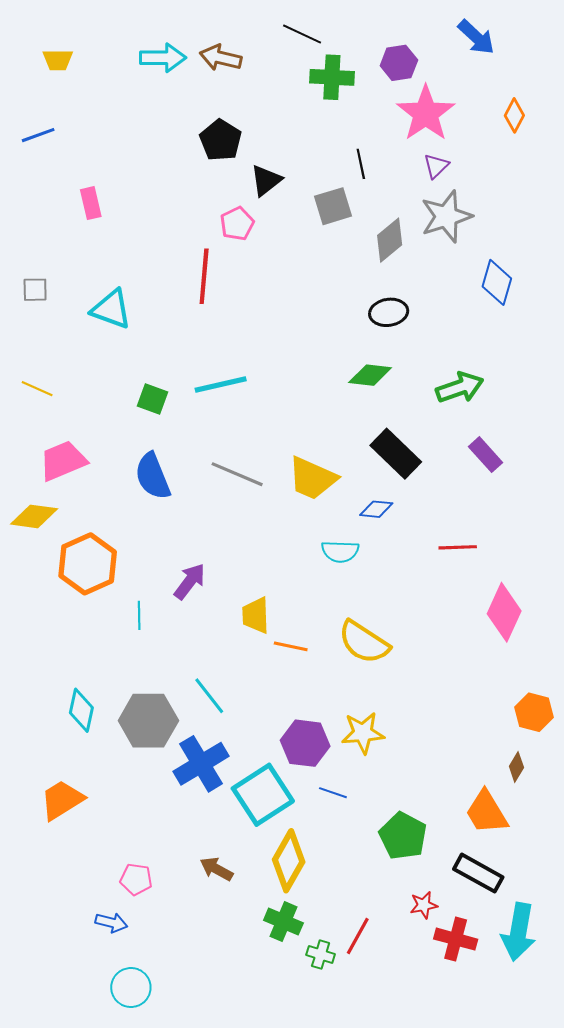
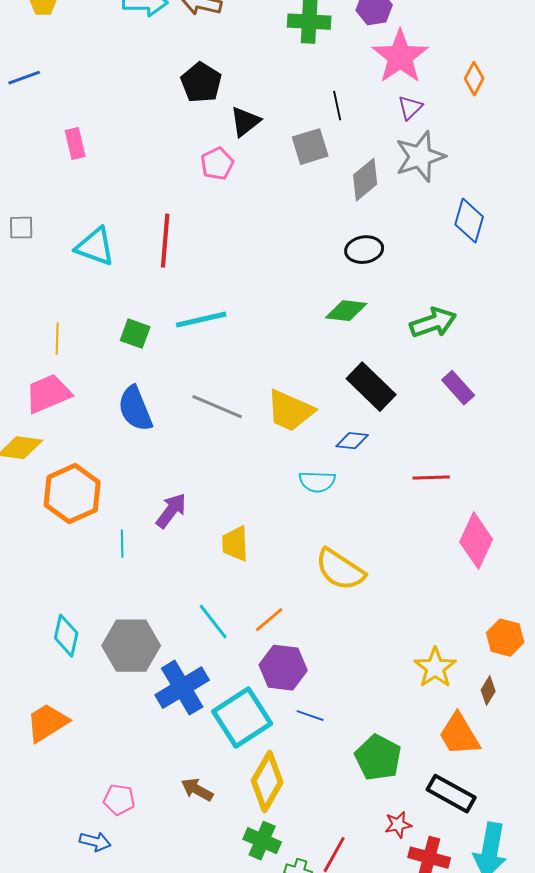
orange diamond: (514, 115) -> (474, 79), moved
red line: (204, 276) -> (165, 241), moved
yellow line: (37, 389) -> (57, 339), moved, turned 68
orange line: (291, 646) -> (269, 620), moved, turned -52
cyan line: (209, 696) -> (213, 622), moved
yellow star: (363, 733) -> (435, 668), moved, turned -30

